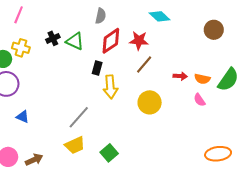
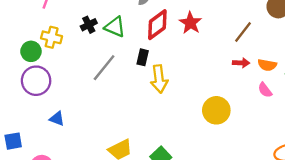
red star: (139, 41) -> (190, 23), turned 30
brown line: (144, 64) -> (243, 32), moved
yellow circle: (150, 102) -> (216, 110), moved
gray line: (79, 117) -> (104, 68), moved

